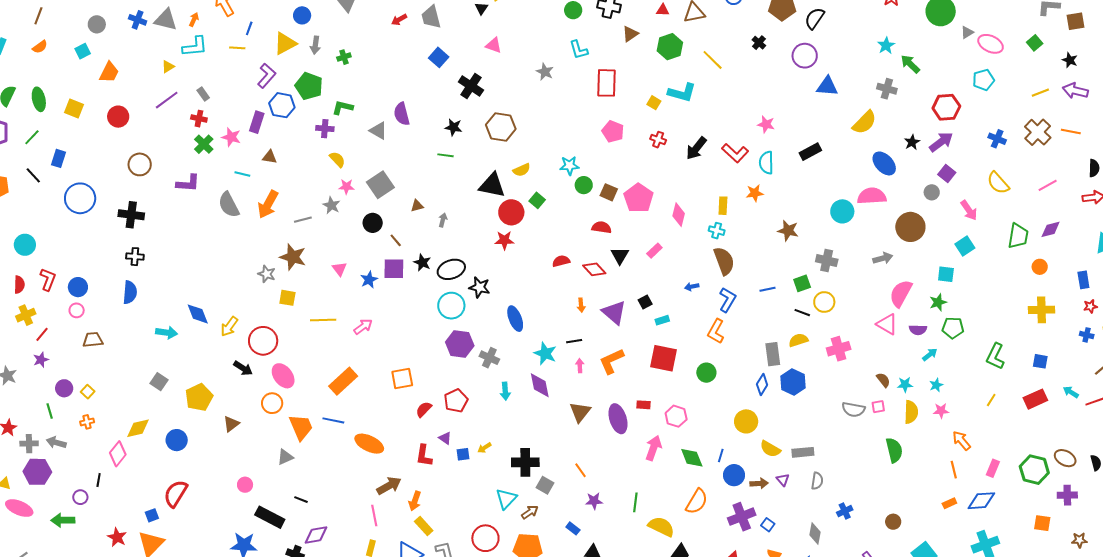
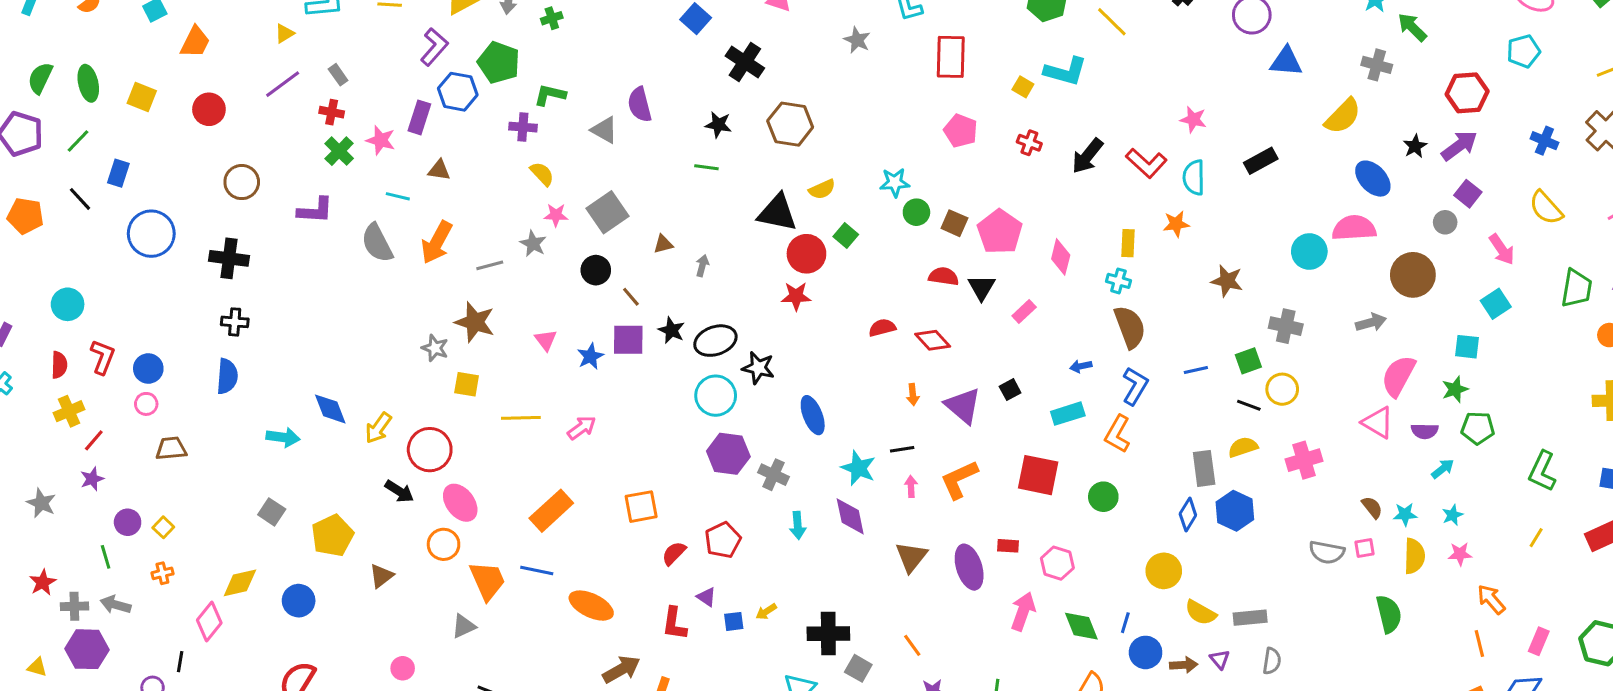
black triangle: (620, 256) -> (982, 287), moved
cyan rectangle: (662, 320) -> (1068, 414), moved, size x1.5

